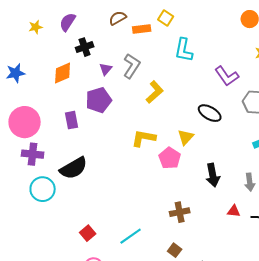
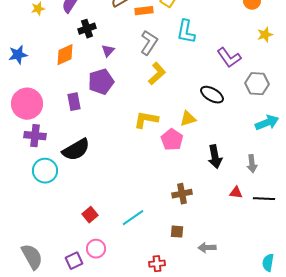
gray L-shape: (132, 66) -> (149, 43), moved
yellow triangle: (186, 137) -> (188, 119), turned 30
brown square: (175, 250) -> (177, 232), turned -32

